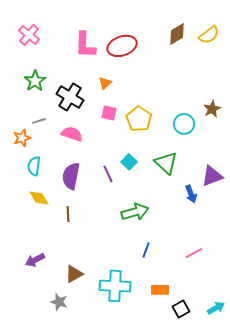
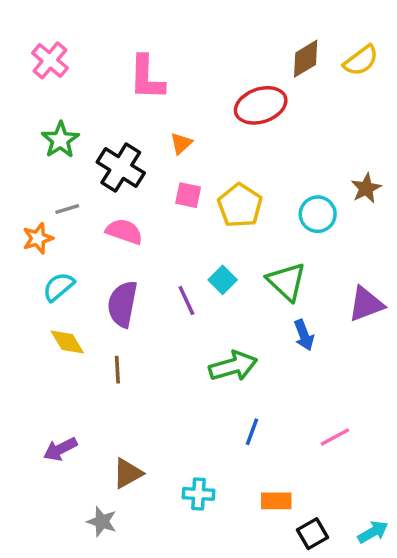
red ellipse: (122, 46) -> (261, 105), moved
cyan semicircle: (34, 166) -> (59, 287), turned 42
blue arrow: (191, 194) -> (304, 335), moved
cyan cross: (115, 286) -> (198, 494), size x0.6

